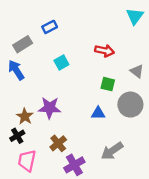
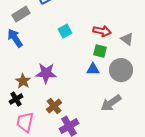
red arrow: (105, 51) -> (102, 31), moved
cyan square: (61, 63) -> (65, 31), moved
blue triangle: (98, 113) -> (93, 69), moved
gray arrow: (112, 151) -> (111, 103), moved

